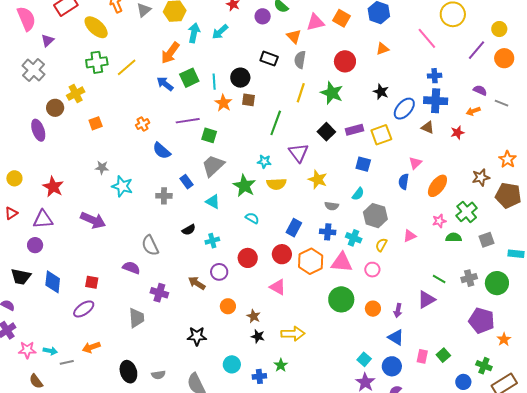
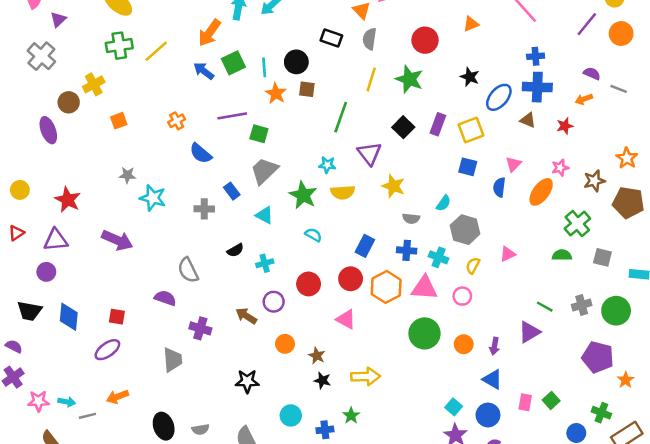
purple rectangle: (354, 130) -> (438, 124), turned -54
blue square: (363, 164) -> (468, 167), moved
pink star: (439, 221) -> (560, 168), moved
gray square: (487, 240) -> (602, 257), turned 35

